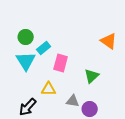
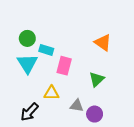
orange triangle: (109, 41) -> (103, 43), moved
cyan rectangle: (44, 48) -> (46, 50), turned 56

